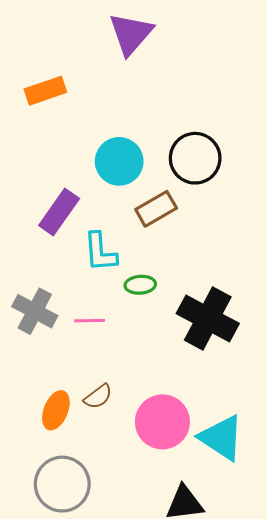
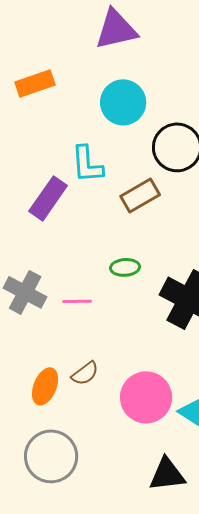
purple triangle: (131, 34) -> (116, 29), turned 36
cyan circle: (119, 161) -> (123, 102), moved
cyan L-shape: (100, 252) -> (87, 164), moved

